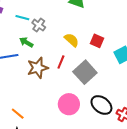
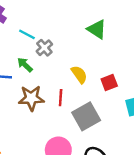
red square: (97, 41) -> (109, 83), turned 32
red line: (61, 62) -> (61, 98), turned -32

